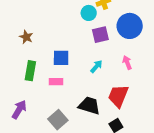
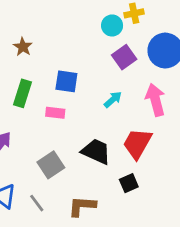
purple square: (100, 35) -> (124, 57), turned -30
pink arrow: (127, 63) -> (155, 100), size x1.6

